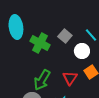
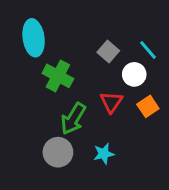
green cross: (40, 43) -> (58, 76), moved
red triangle: (70, 78) -> (111, 102), moved

